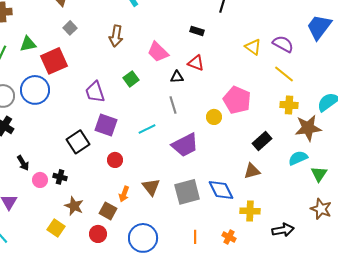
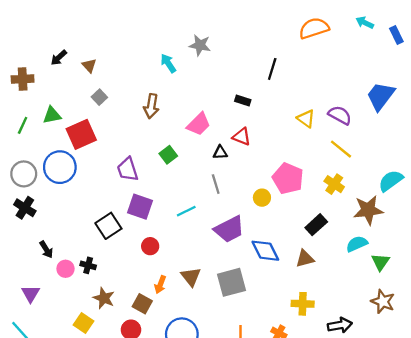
pink trapezoid: (158, 52) -> (199, 124), turned -90
yellow cross: (289, 105) -> (334, 184), moved, turned 30
blue diamond: (221, 190) -> (265, 251), moved

